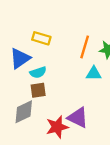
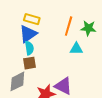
blue triangle: (20, 58) -> (28, 34), moved
cyan semicircle: (38, 72) -> (29, 48), turned -80

